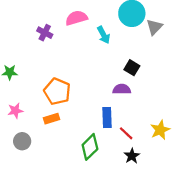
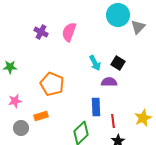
pink semicircle: (76, 18) -> (69, 32), moved, turned -54
cyan arrow: (104, 35) -> (95, 63), moved
orange rectangle: (52, 119) -> (41, 116), moved
red line: (126, 133) -> (113, 121), turned 40

